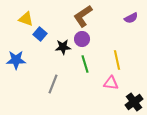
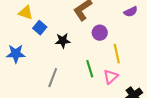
purple circle: (82, 39) -> (100, 33), moved
green line: (85, 64) -> (90, 69), moved
pink triangle: (111, 83) -> (111, 77), turned -49

